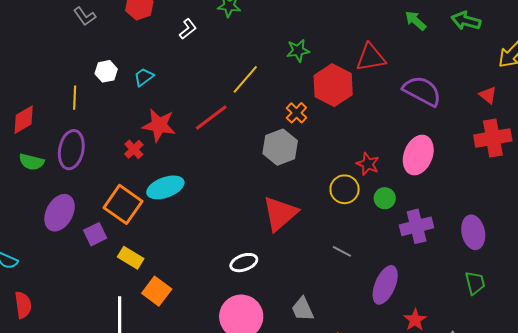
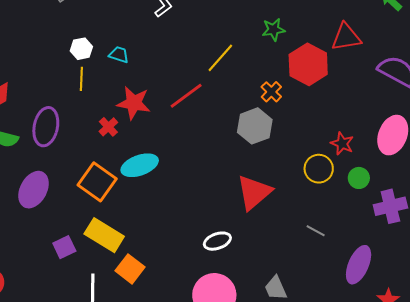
cyan trapezoid: (144, 77) -> (119, 55), turned 55
yellow line: (75, 98) -> (81, 79), moved
purple square: (95, 234) -> (64, 247), moved
yellow rectangle: (131, 258) -> (104, 235), size x1.5

